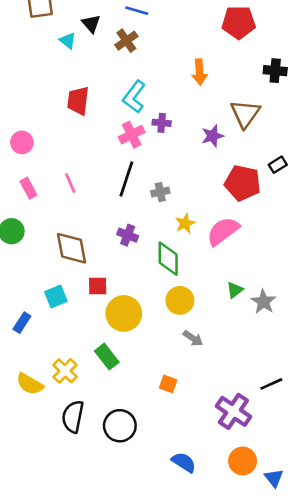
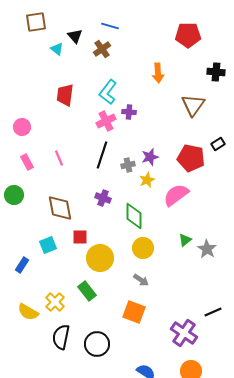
purple star: (213, 136) -> (150, 157), moved
yellow star: (185, 223) -> (147, 180), moved
gray arrow: (193, 338) -> (141, 280), moved
orange square: (168, 384) -> (134, 312), size x1.6

